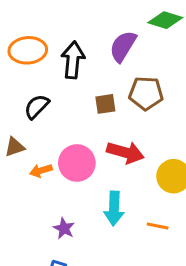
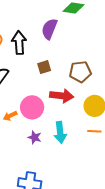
brown pentagon: (146, 93) -> (80, 72), moved
orange line: (158, 226) -> (94, 131), moved
purple star: (64, 228) -> (35, 137), moved

